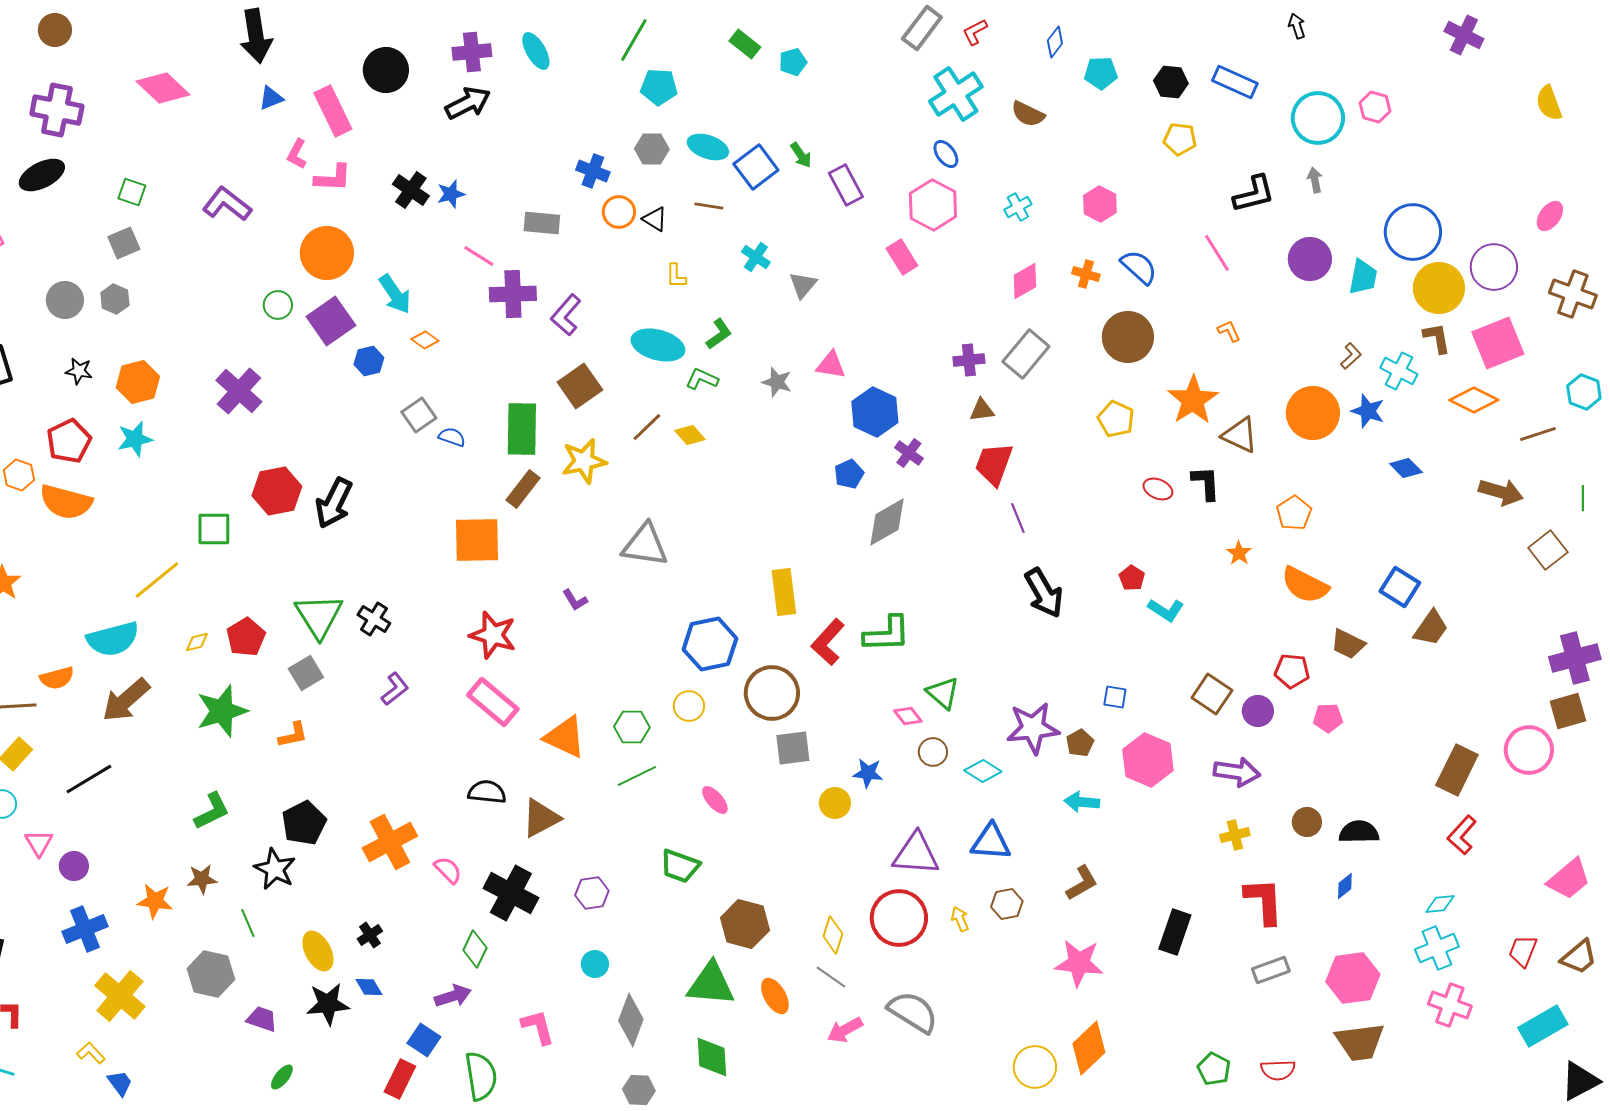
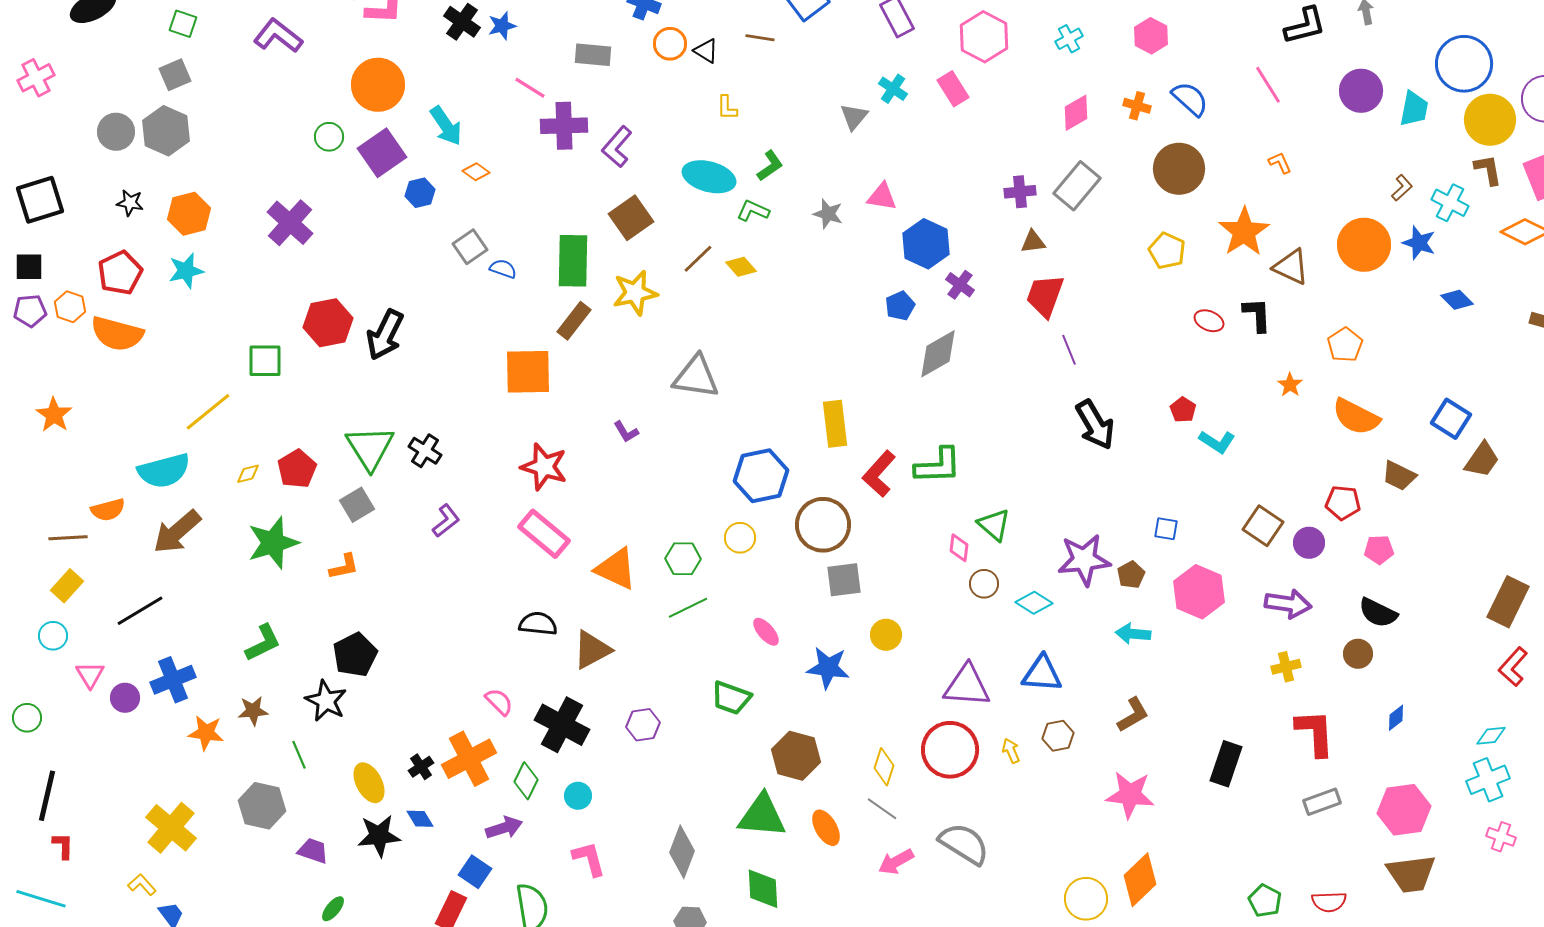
cyan cross: (756, 257) -> (893, 89), moved
gray hexagon: (115, 299) -> (166, 131), size x1.6
pink diamond: (908, 716) -> (959, 548), turned 44
blue star: (868, 773) -> (828, 668), moved, size x1.4
black semicircle: (1359, 832) -> (1378, 613), moved, turned -153
orange cross: (390, 842) -> (469, 759), moved
blue cross: (85, 929) -> (173, 680), moved
cyan circle: (595, 964) -> (578, 796), moved
pink cross: (1450, 1005) -> (1501, 837), size x0.7

